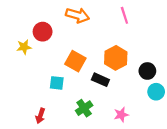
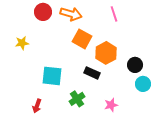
red circle: (43, 32) -> (43, 12), moved
orange square: (75, 61) -> (82, 39), moved
cyan square: (57, 83) -> (52, 76), size x1.5

